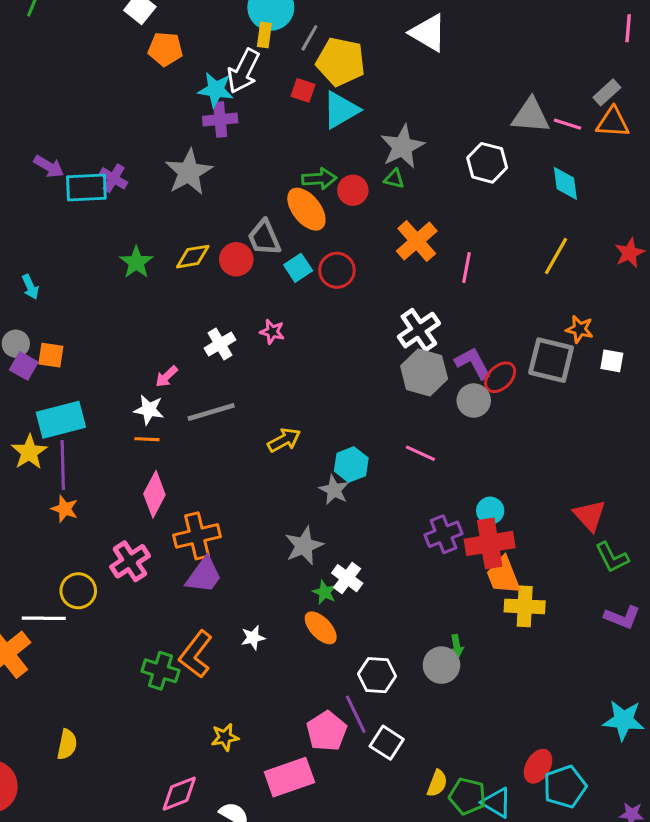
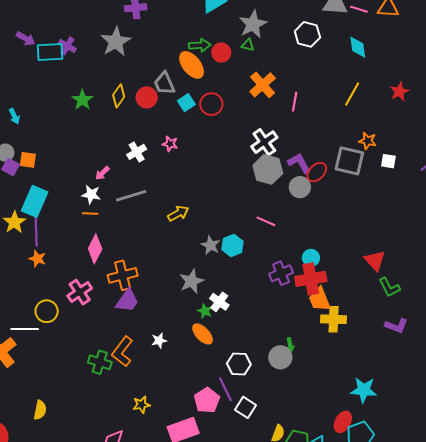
yellow diamond: (193, 257) -> (119, 96), turned -45
cyan rectangle: (61, 420) -> (35, 201), turned -52
cyan hexagon: (351, 465) -> (233, 245), moved
cyan star: (624, 720) -> (364, 390), moved

